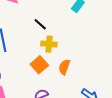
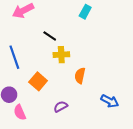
orange square: (39, 65) -> (38, 81), moved

